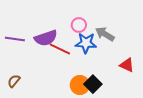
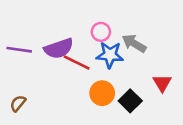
red triangle: (127, 65) -> (162, 83), turned 35
black square: (93, 84) -> (130, 101), moved
orange circle: (80, 85) -> (102, 93), moved

